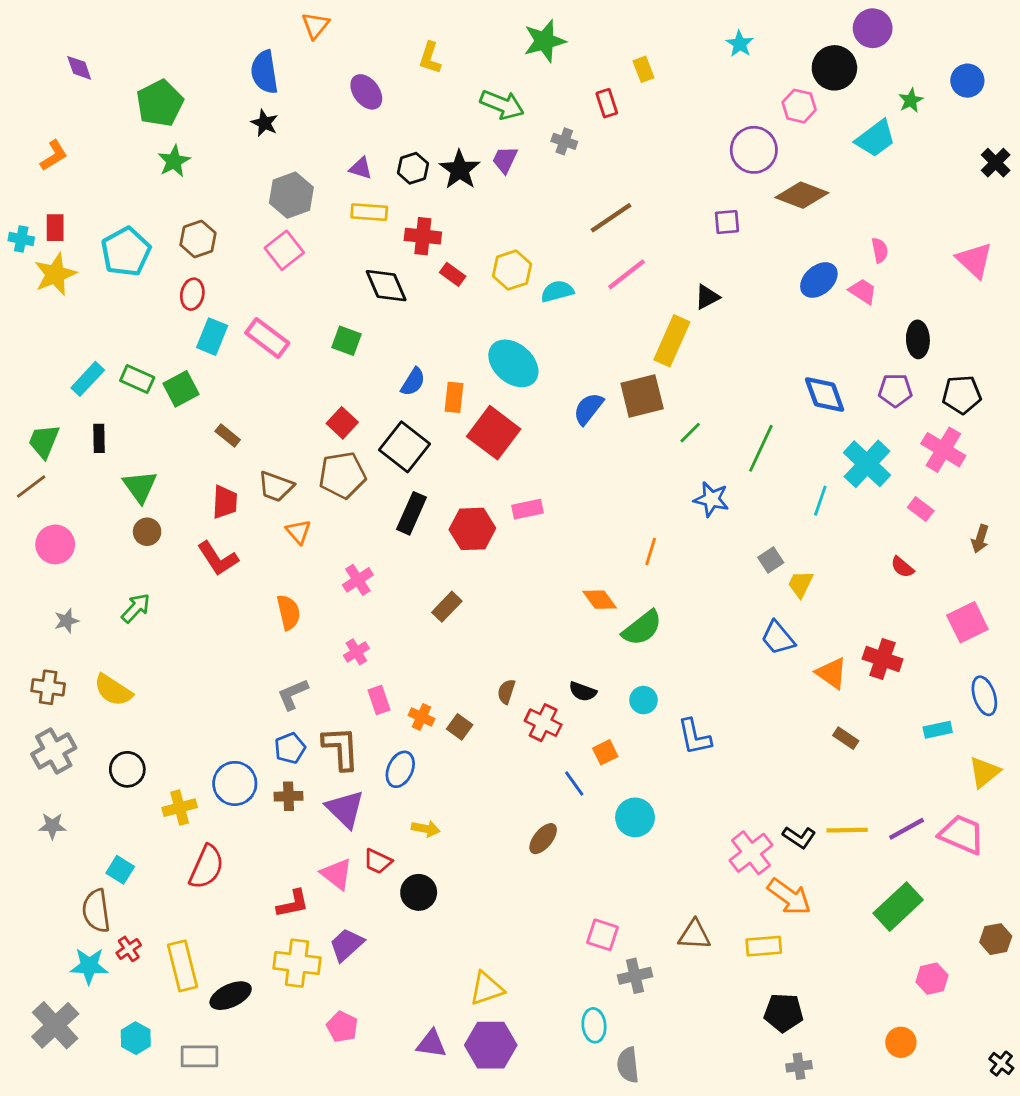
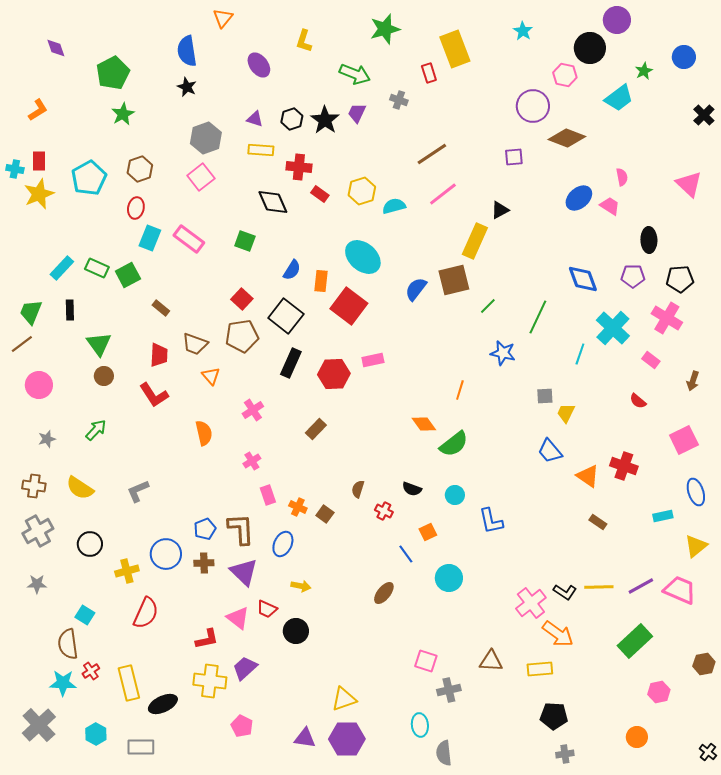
yellow rectangle: (644, 69) -> (455, 49), size x2.0
gray square: (771, 560) -> (545, 396), turned 30
gray L-shape: (293, 694) -> (138, 491), moved
red cross: (543, 723) -> (384, 511), size x0.7

